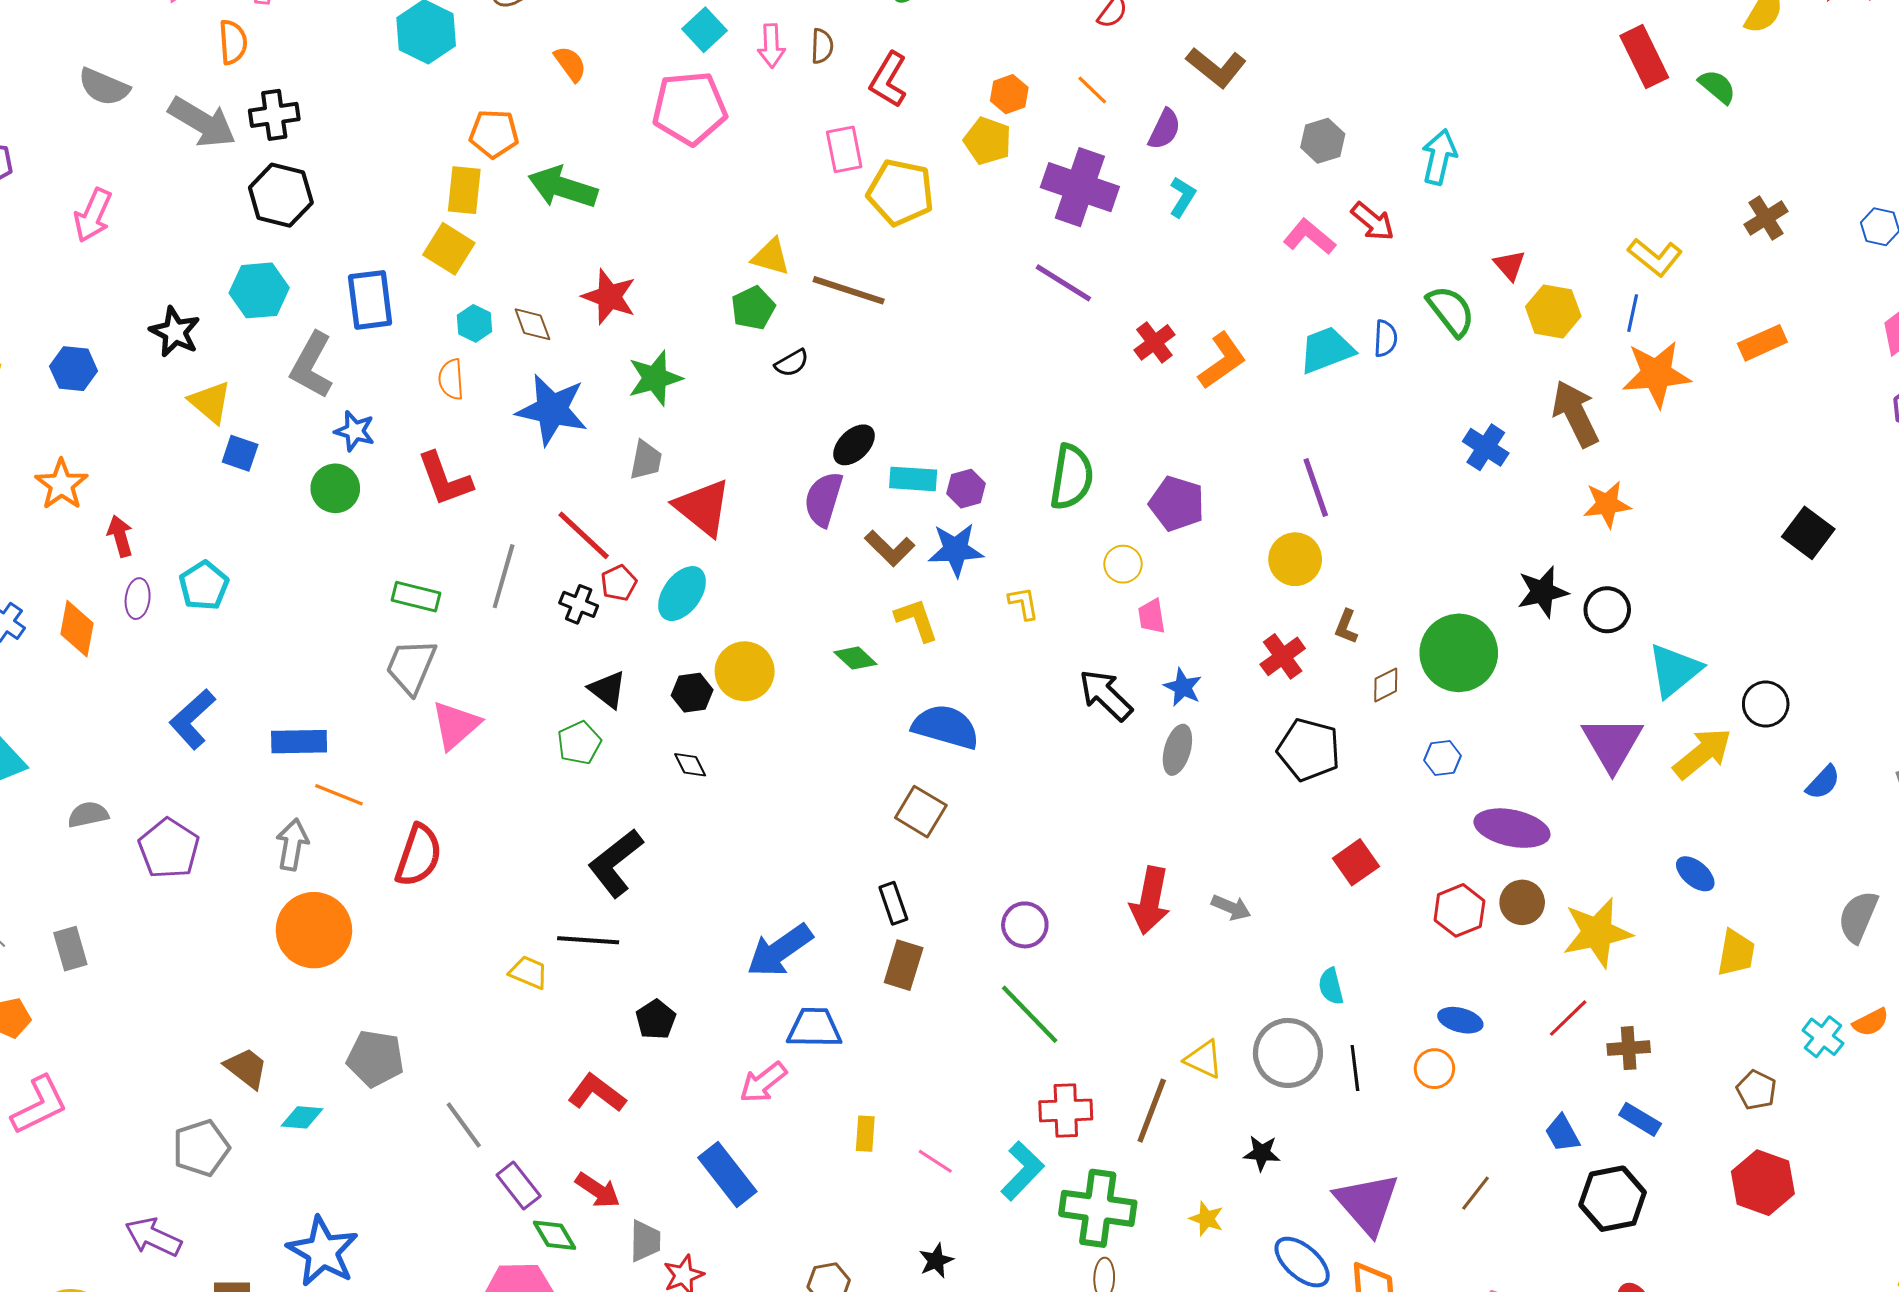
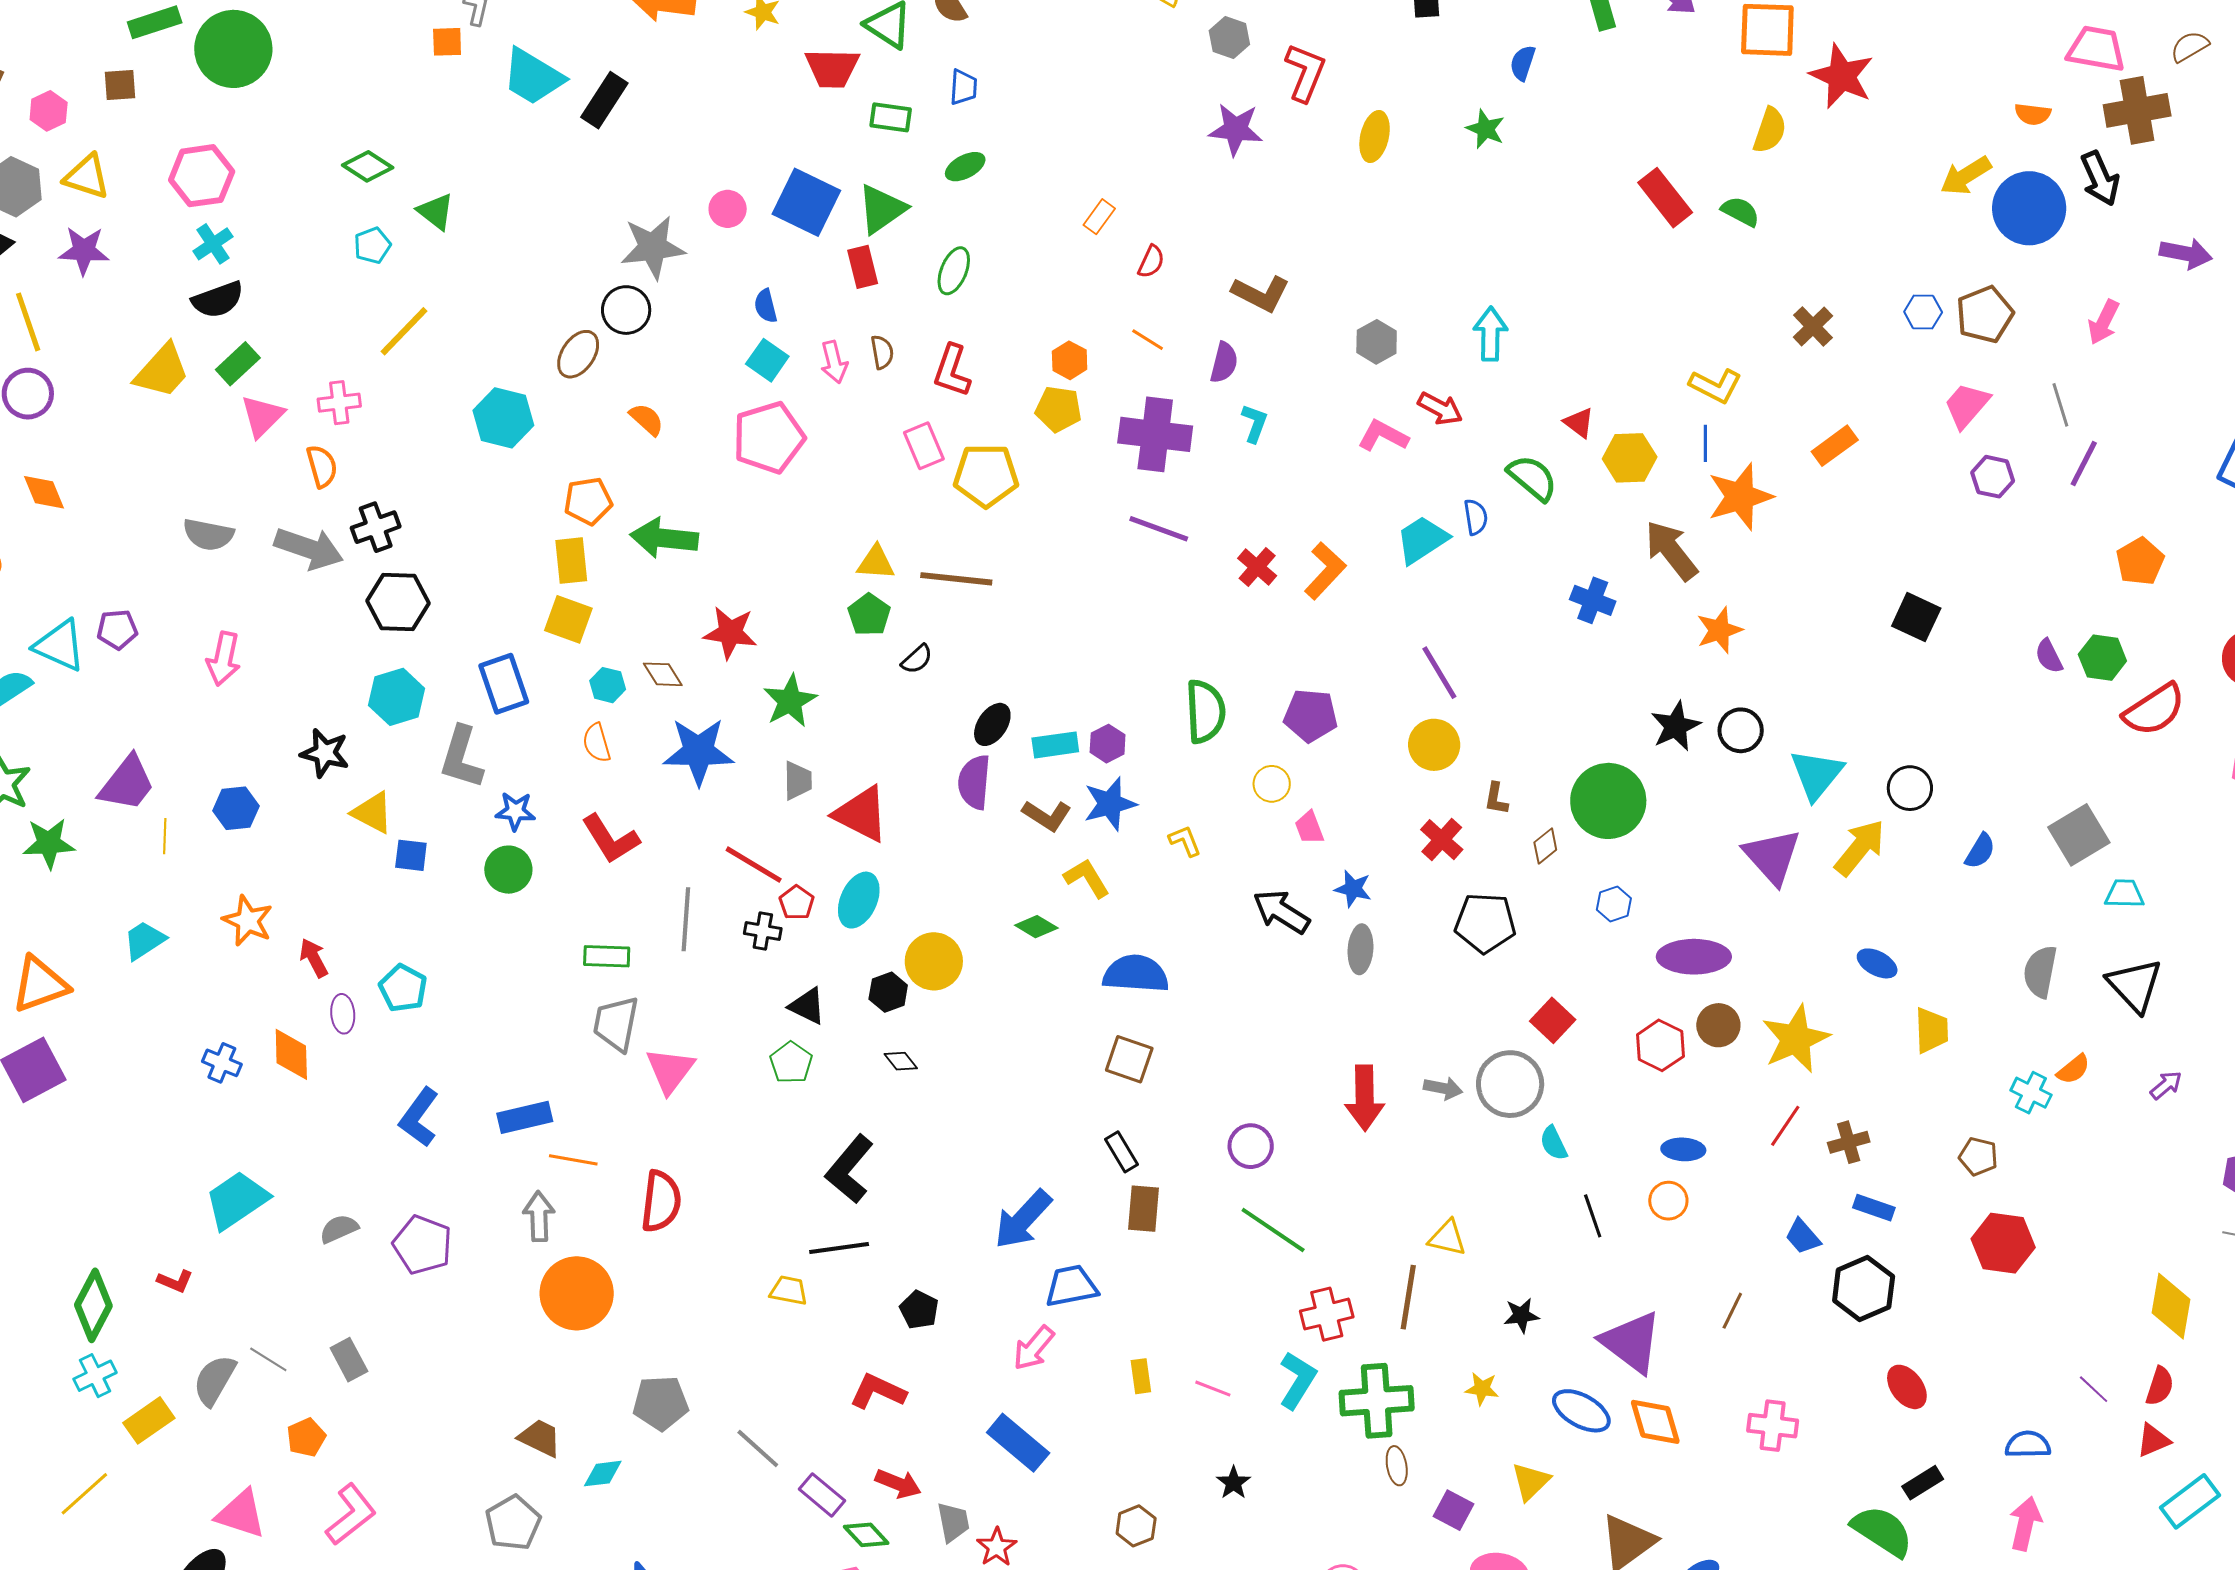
gray circle: (1288, 1053) -> (1510, 1084), moved

